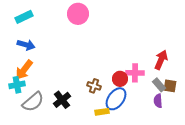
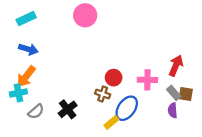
red circle: (120, 79) -> (114, 78), moved
gray semicircle: (33, 102) -> (36, 111), size x0.7
yellow rectangle: (102, 112) -> (111, 122), turned -32

